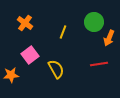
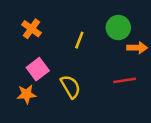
orange arrow: (109, 38) -> (137, 48), turned -112
orange star: (11, 75) -> (26, 94), moved

